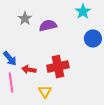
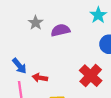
red cross: (58, 66) -> (91, 76), moved, turned -35

